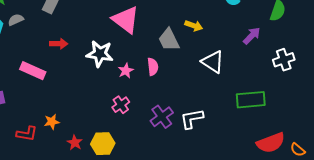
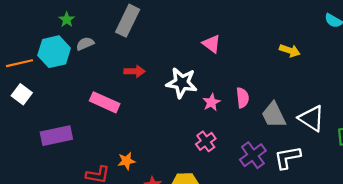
pink triangle: (126, 20) -> (212, 44), size x0.6
gray trapezoid: (169, 40) -> (274, 115), moved
white triangle: (213, 62) -> (312, 118), moved

